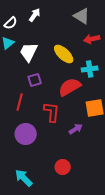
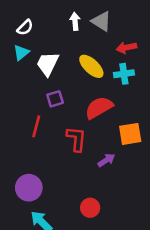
white arrow: (35, 15) -> (75, 21), moved, turned -40
gray triangle: (82, 16) -> (101, 21), moved
cyan cross: (90, 69) -> (124, 74), moved
purple circle: (26, 134) -> (29, 188), moved

